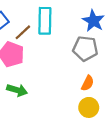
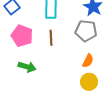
brown line: (23, 32) -> (51, 38), moved, turned -49

